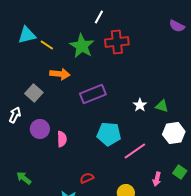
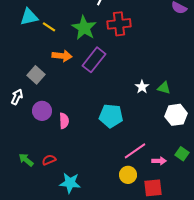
purple rectangle: (93, 94) -> (94, 60), moved, turned -30
pink line: (135, 151) -> (135, 151), moved
red semicircle: (87, 178) -> (49, 160), moved
pink arrow: (157, 179) -> (159, 161), turned -104

